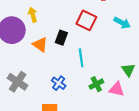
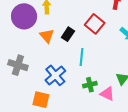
gray cross: (18, 82) -> (18, 65), turned -30
blue cross: (59, 83) -> (55, 75), size x1.5

